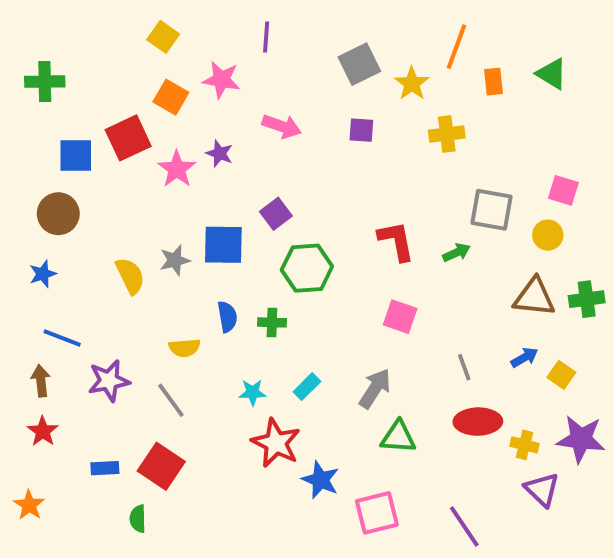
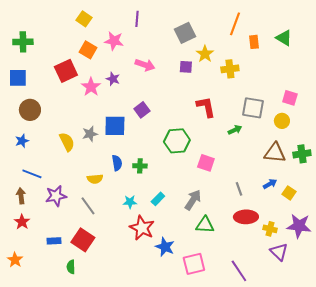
yellow star: (412, 84) -> (205, 54), moved
blue square: (76, 155) -> (18, 78), moved
red L-shape: (396, 241) -> (206, 107), moved
green hexagon: (307, 268) -> (177, 141), moved

